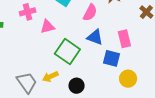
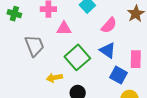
gray trapezoid: (27, 82) -> (34, 46), moved

